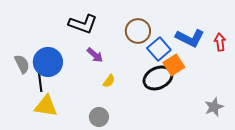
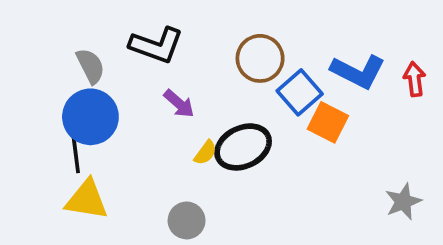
gray semicircle: (22, 64) -> (90, 66), moved
orange square: (174, 65) -> (328, 122), turned -30
black ellipse: (158, 78) -> (243, 147), moved

